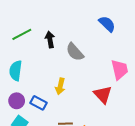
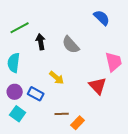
black arrow: (50, 39) -> (41, 42), moved
yellow arrow: (60, 86) -> (57, 78), turned -63

